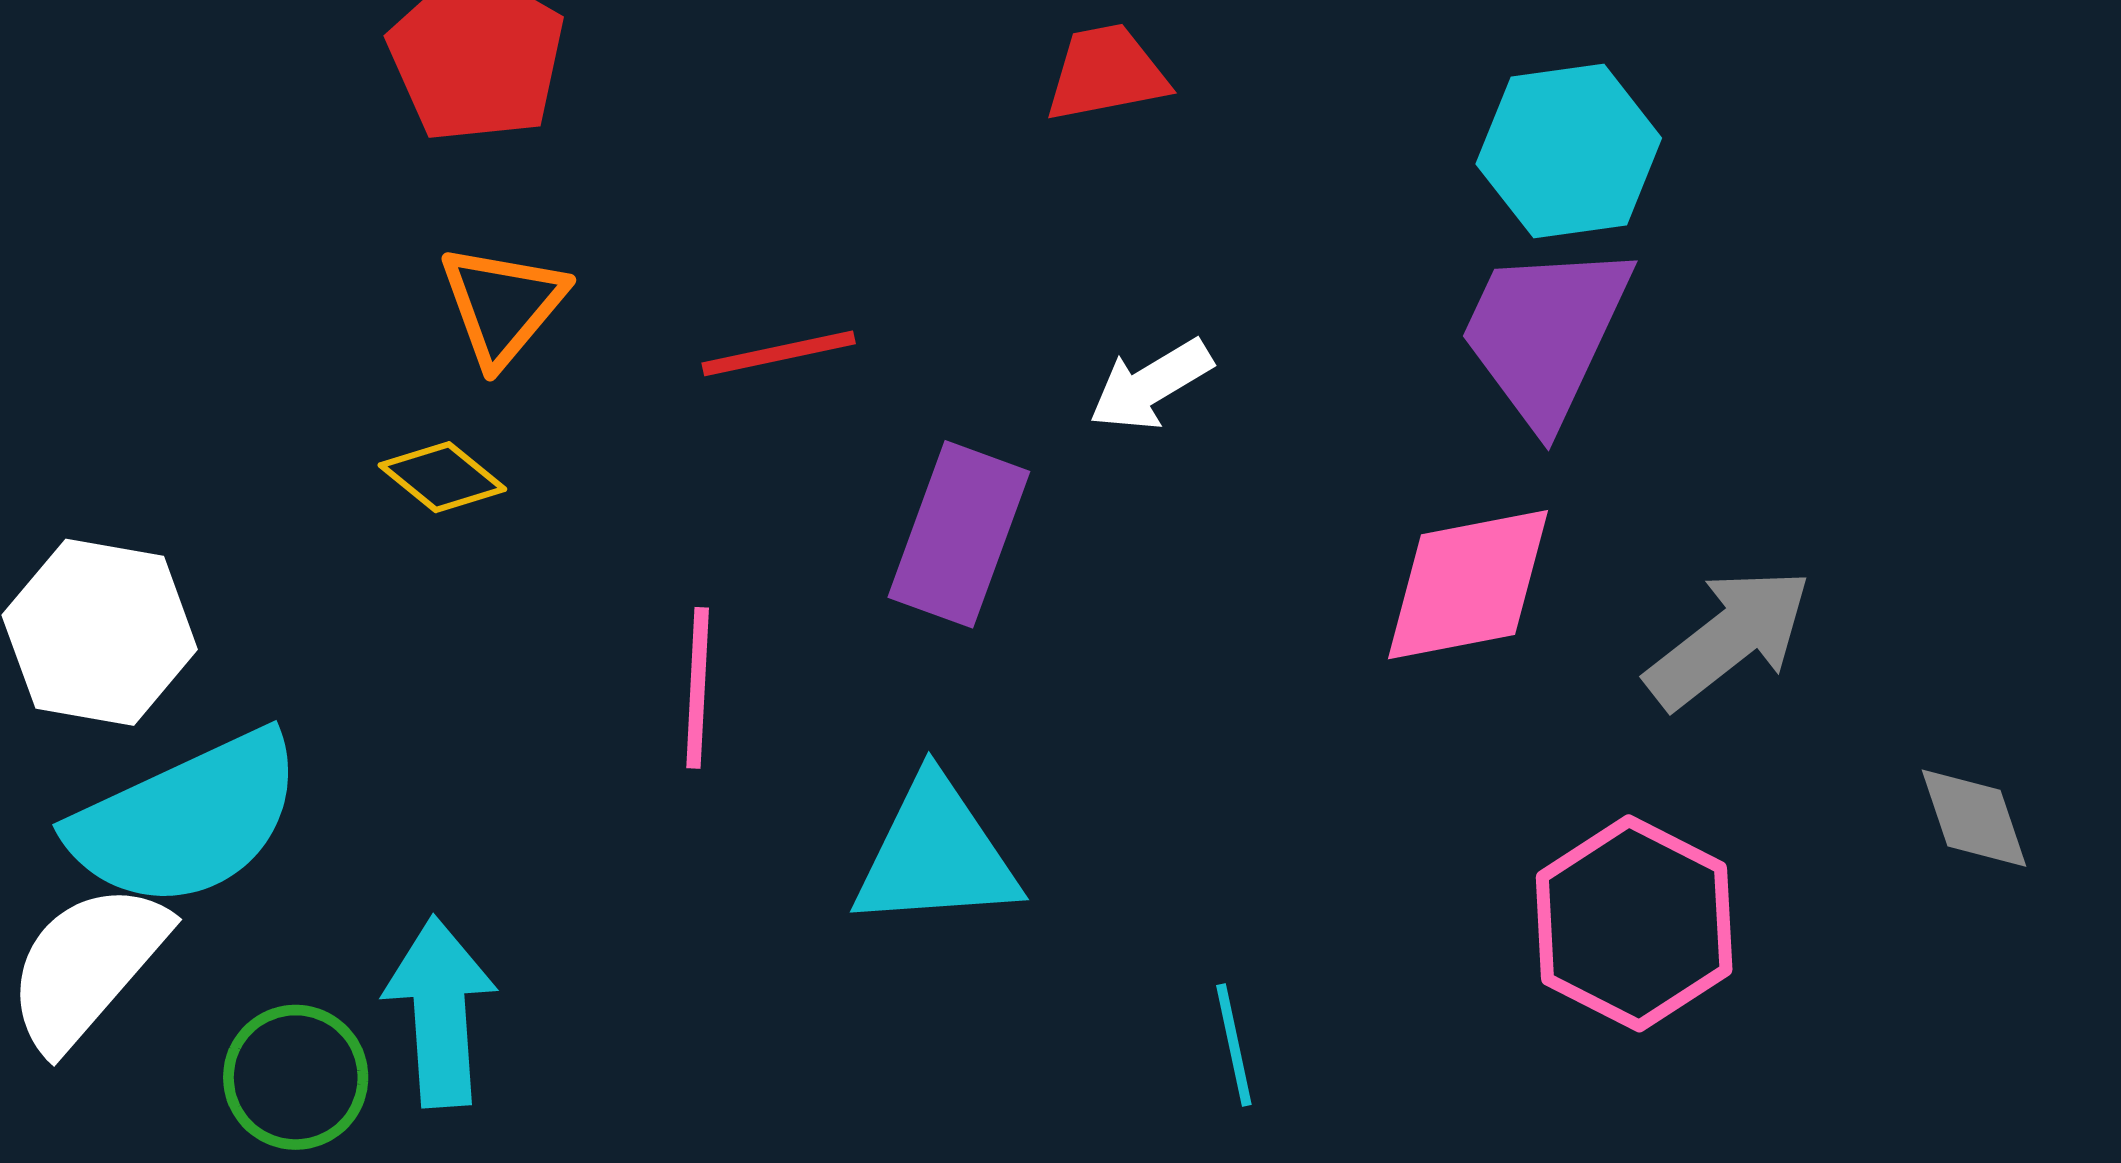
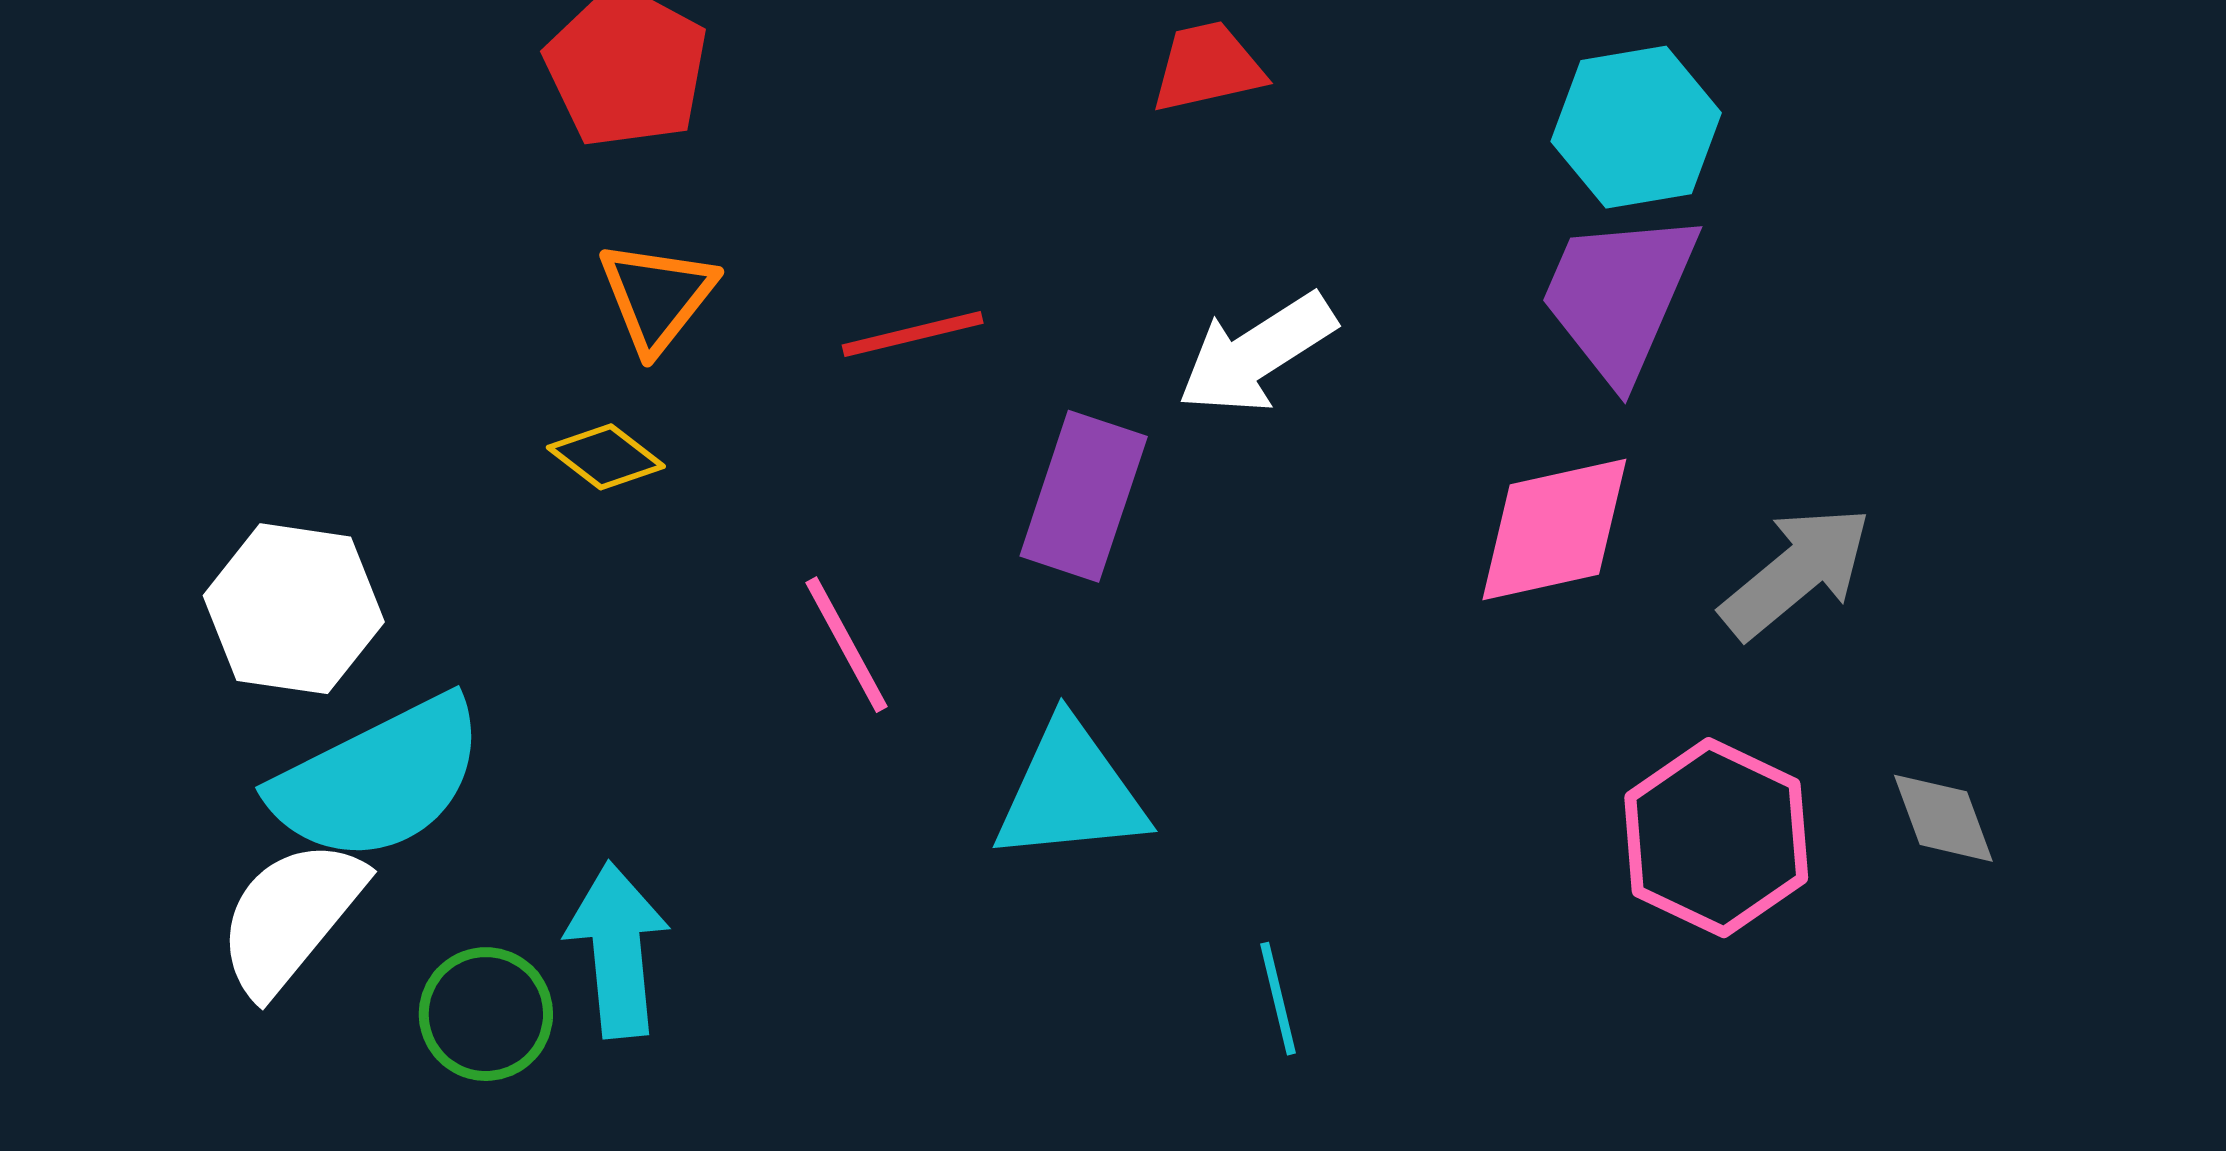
white arrow: (1151, 385) -> (1257, 353), size x1.4
pink line: (698, 688) -> (847, 645), turned -30
gray diamond: (1974, 818) -> (1943, 818), moved
cyan line: (1234, 1045) -> (1278, 999), moved

